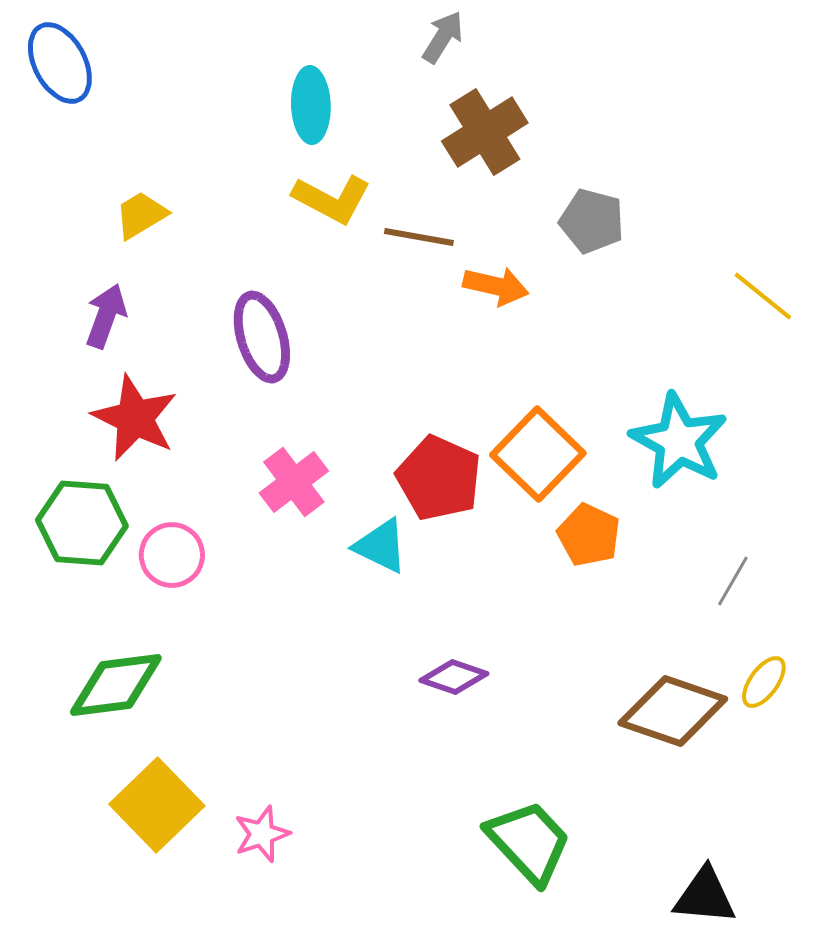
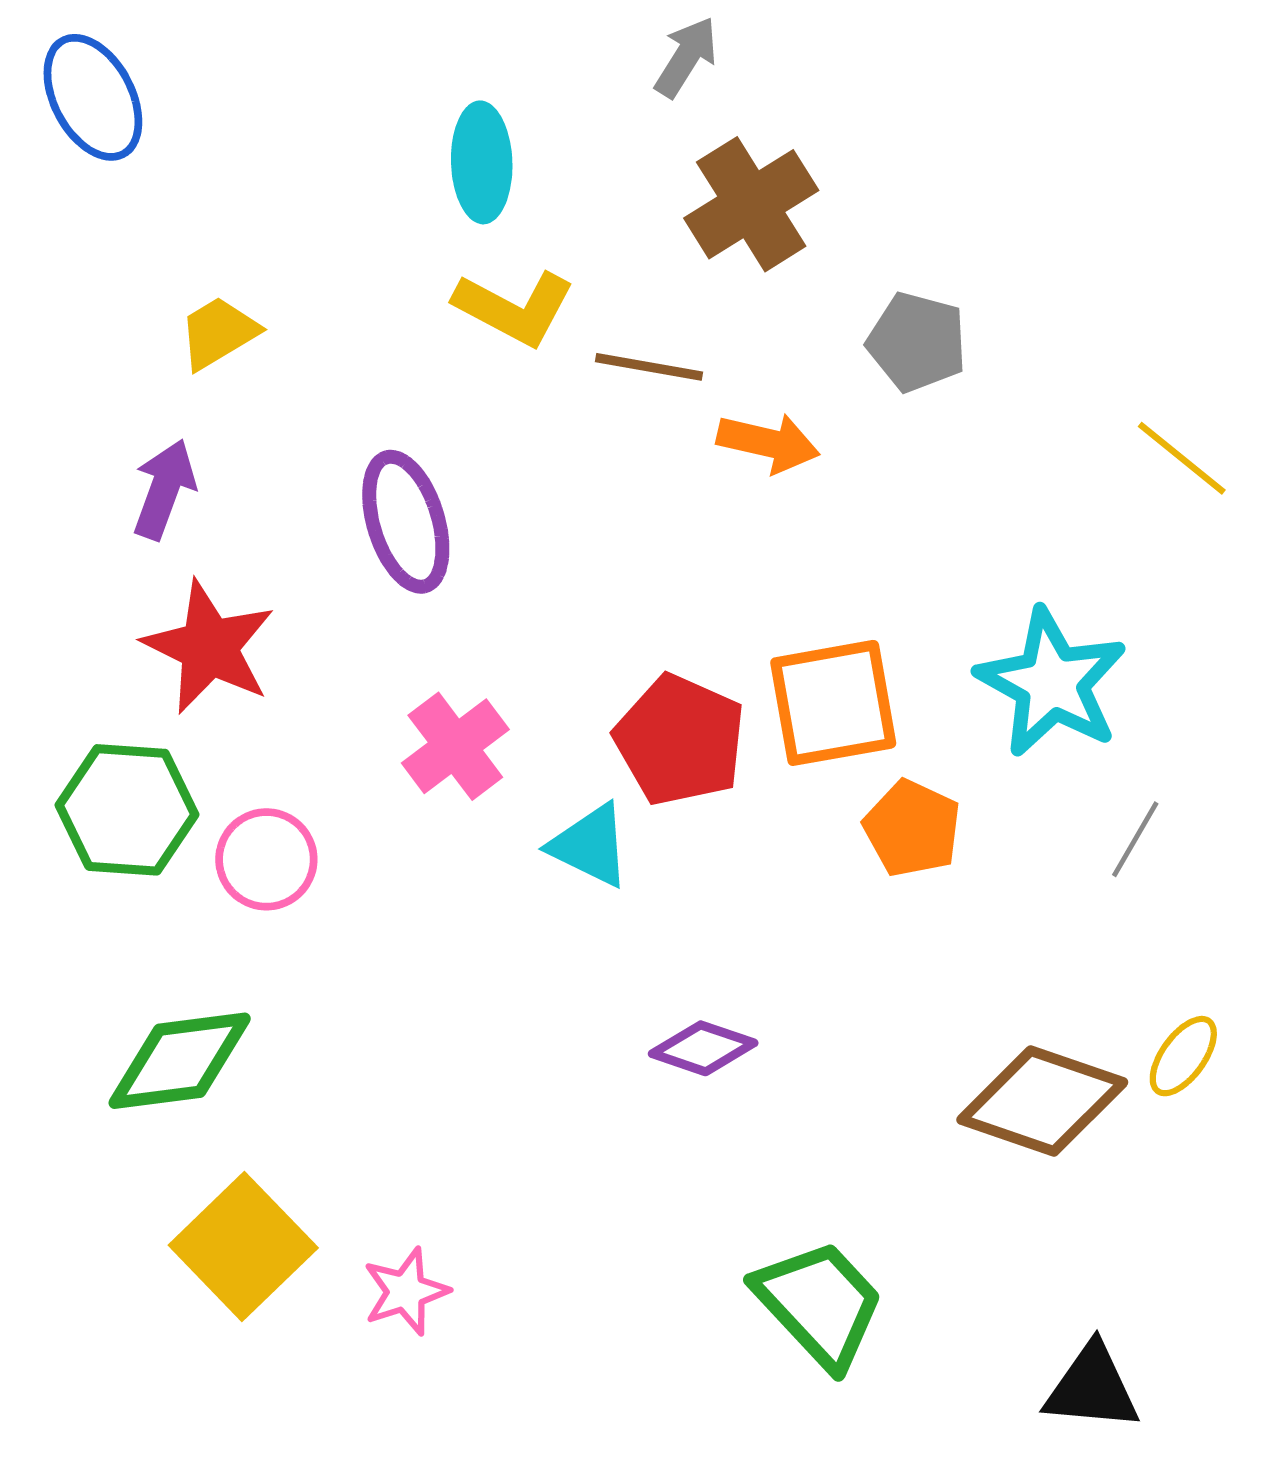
orange square: (538, 454) -> (833, 703), turned 36
gray line: (733, 581) -> (1135, 839), moved

